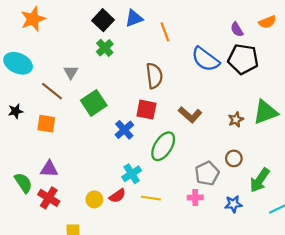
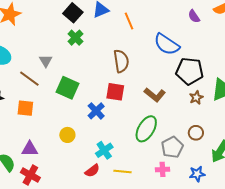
black pentagon: (243, 59) -> (190, 71), moved
green square: (94, 103) -> (68, 88), turned -30
green ellipse: (163, 146) -> (146, 129), moved
yellow circle: (94, 199) -> (67, 135), moved

